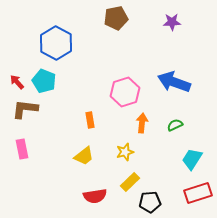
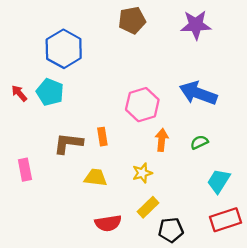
purple star: (172, 22) -> (196, 25), size x1.5
brown L-shape: (25, 109) -> (68, 143), moved
yellow trapezoid: (84, 156) -> (96, 178), turned -135

